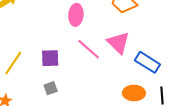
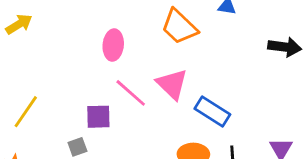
purple square: (50, 58) -> (98, 117), moved

